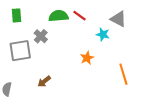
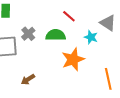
green semicircle: (58, 16) -> (56, 35), moved
orange star: (87, 58) -> (73, 59), size x1.6

